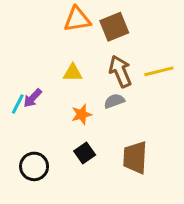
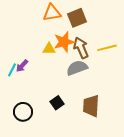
gray semicircle: (114, 101) -> (77, 68), size x1.5
orange star: (82, 114) -> (64, 42), moved, size x1.5

